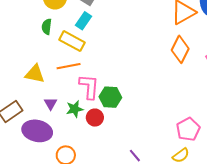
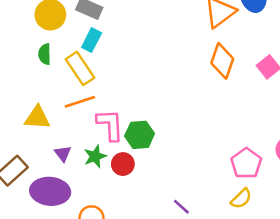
yellow rectangle: (72, 41) -> (80, 68), turned 35

